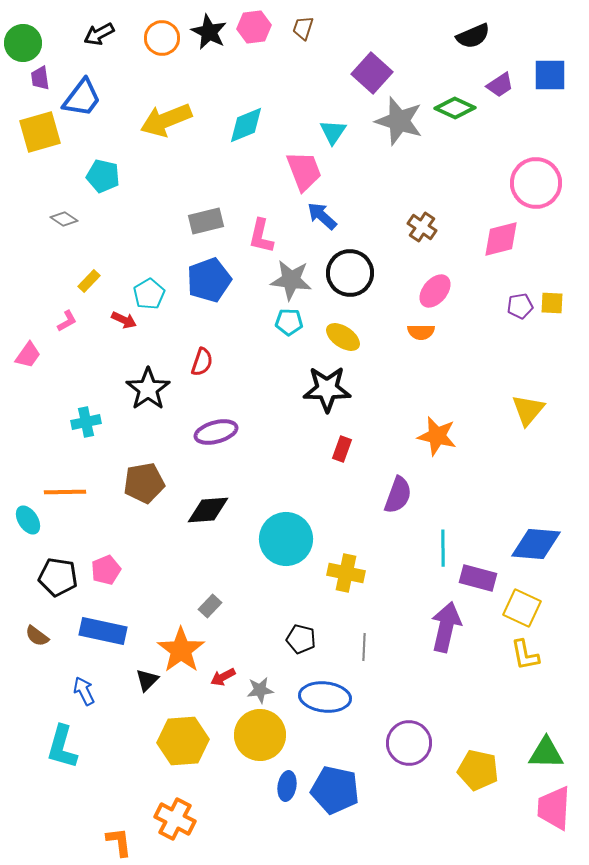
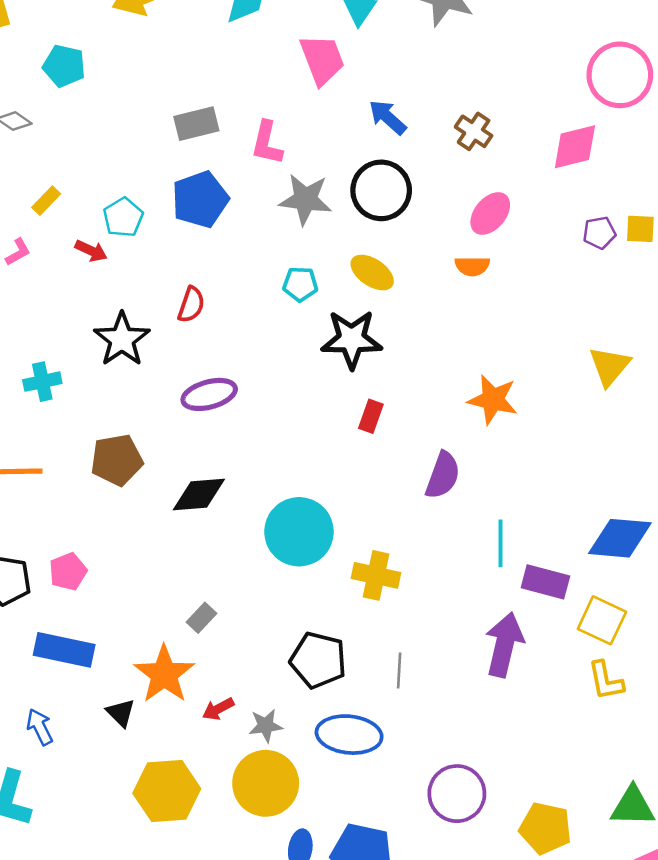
blue arrow: (322, 216) -> (388, 117), moved
cyan pentagon: (289, 322) -> (300, 284), moved
black pentagon: (301, 639) -> (318, 660), size x1.5
black triangle: (147, 680) -> (121, 713), turned -30

